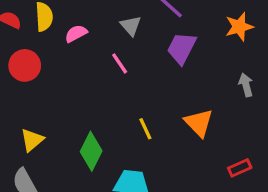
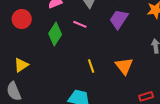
pink line: (120, 63) -> (80, 24), turned -40
green diamond: (91, 151) -> (55, 34), moved

